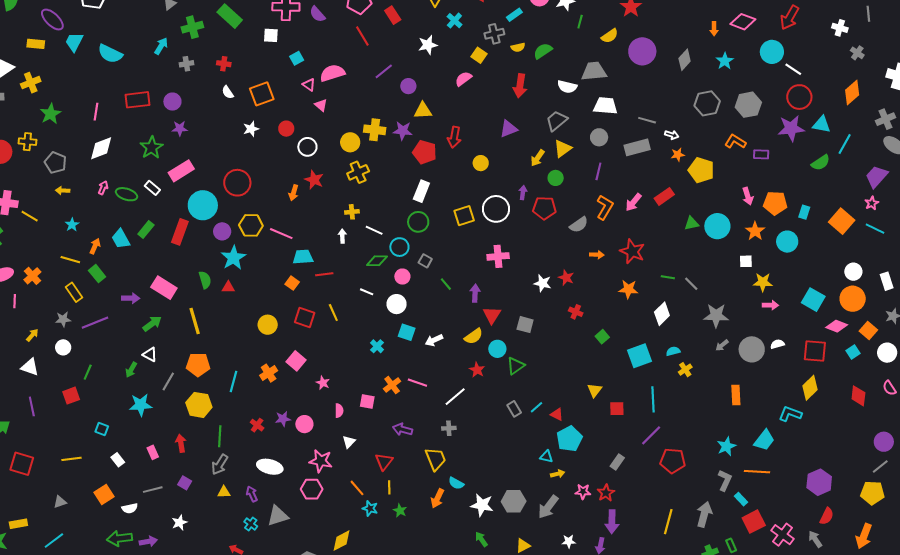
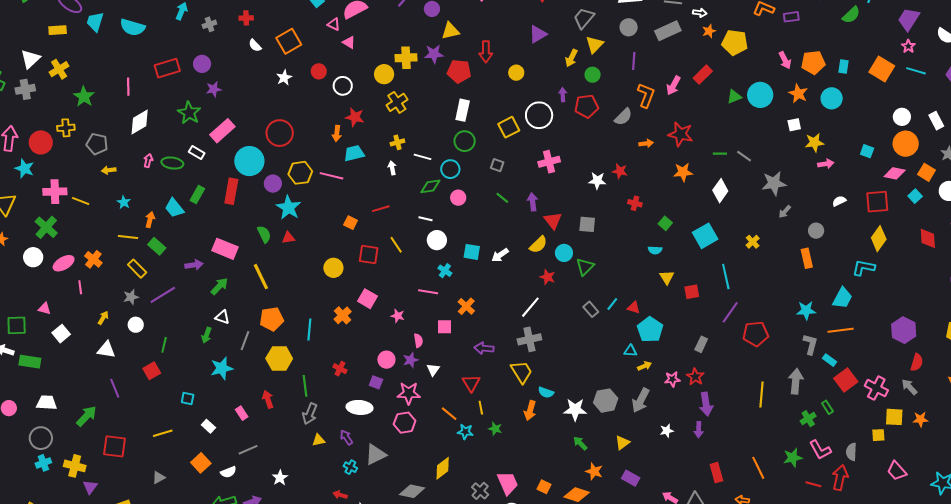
cyan trapezoid: (303, 257) -> (354, 153), moved
gray square: (425, 261) -> (497, 165), moved
cyan square: (813, 300) -> (867, 151), size x0.6
white circle: (397, 304) -> (437, 240), moved
gray circle: (752, 349) -> (816, 231), moved, size x0.6
cyan semicircle: (673, 351) -> (655, 250), moved, turned -152
pink line: (417, 383) -> (428, 292), moved
purple star: (283, 419) -> (411, 360), moved
gray cross: (449, 428) -> (529, 339), size x1.6
cyan star: (726, 446) -> (806, 310), turned 30
purple square: (185, 483) -> (376, 382), moved

